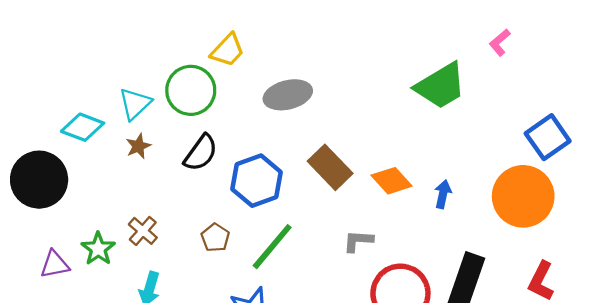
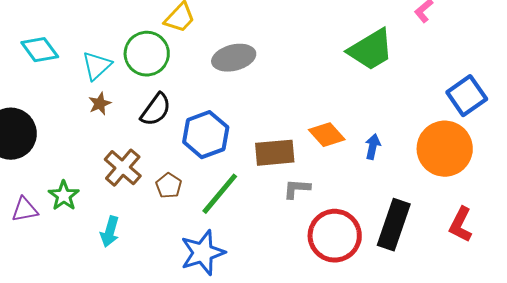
cyan diamond: (83, 127) -> (40, 50), moved, turned 33
brown rectangle: (330, 167) -> (275, 153), moved, turned -51
brown cross: (143, 231) -> (123, 168), moved, size x1.4

